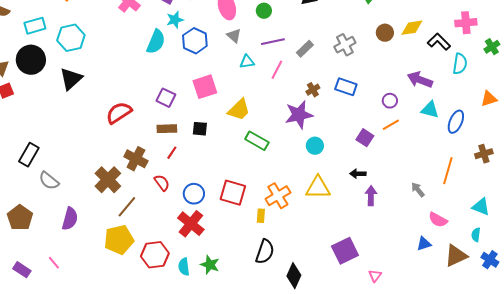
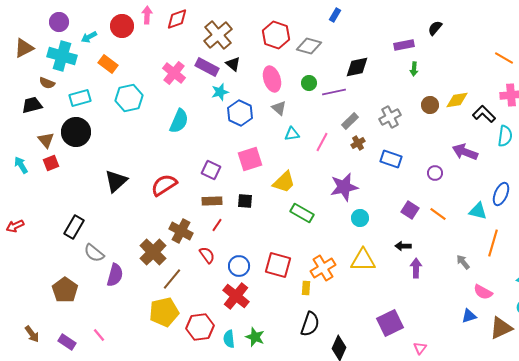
cyan hexagon: (71, 38) -> (129, 98), moved
cyan semicircle: (156, 42) -> (179, 121), moved
purple line: (273, 42) -> (334, 92), moved
black triangle: (71, 79) -> (116, 181), moved
brown cross: (313, 90) -> (358, 143), moved
cyan triangle: (430, 110) -> (478, 211), moved
orange line: (391, 125) -> (438, 214), moved, turned 66
purple semicircle: (70, 219) -> (115, 275), moved

